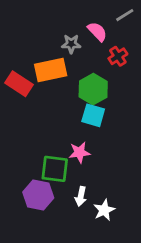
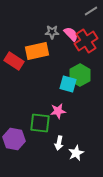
pink semicircle: (97, 32) -> (71, 34), moved
red cross: (118, 56) -> (86, 41), size x1.6
green hexagon: (93, 89) -> (80, 75), moved
purple hexagon: (38, 195) -> (14, 139), moved

